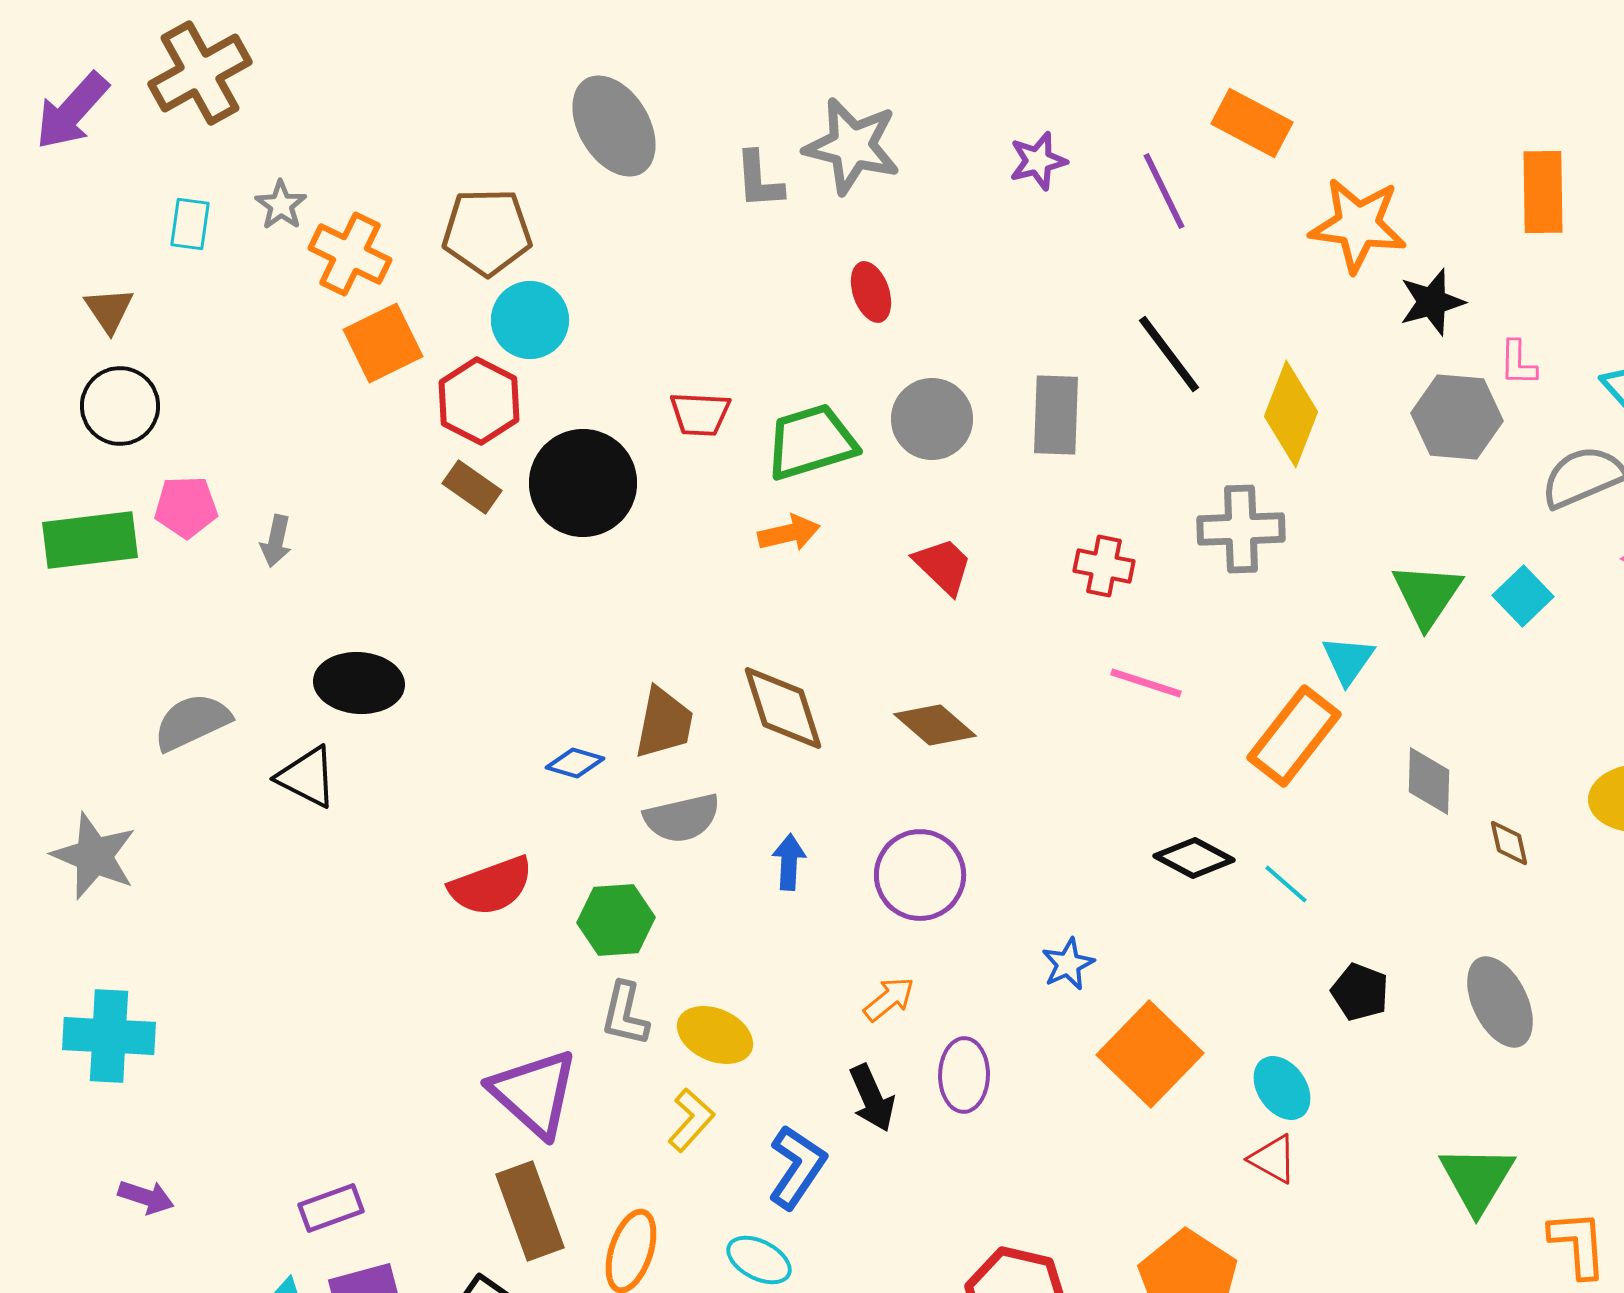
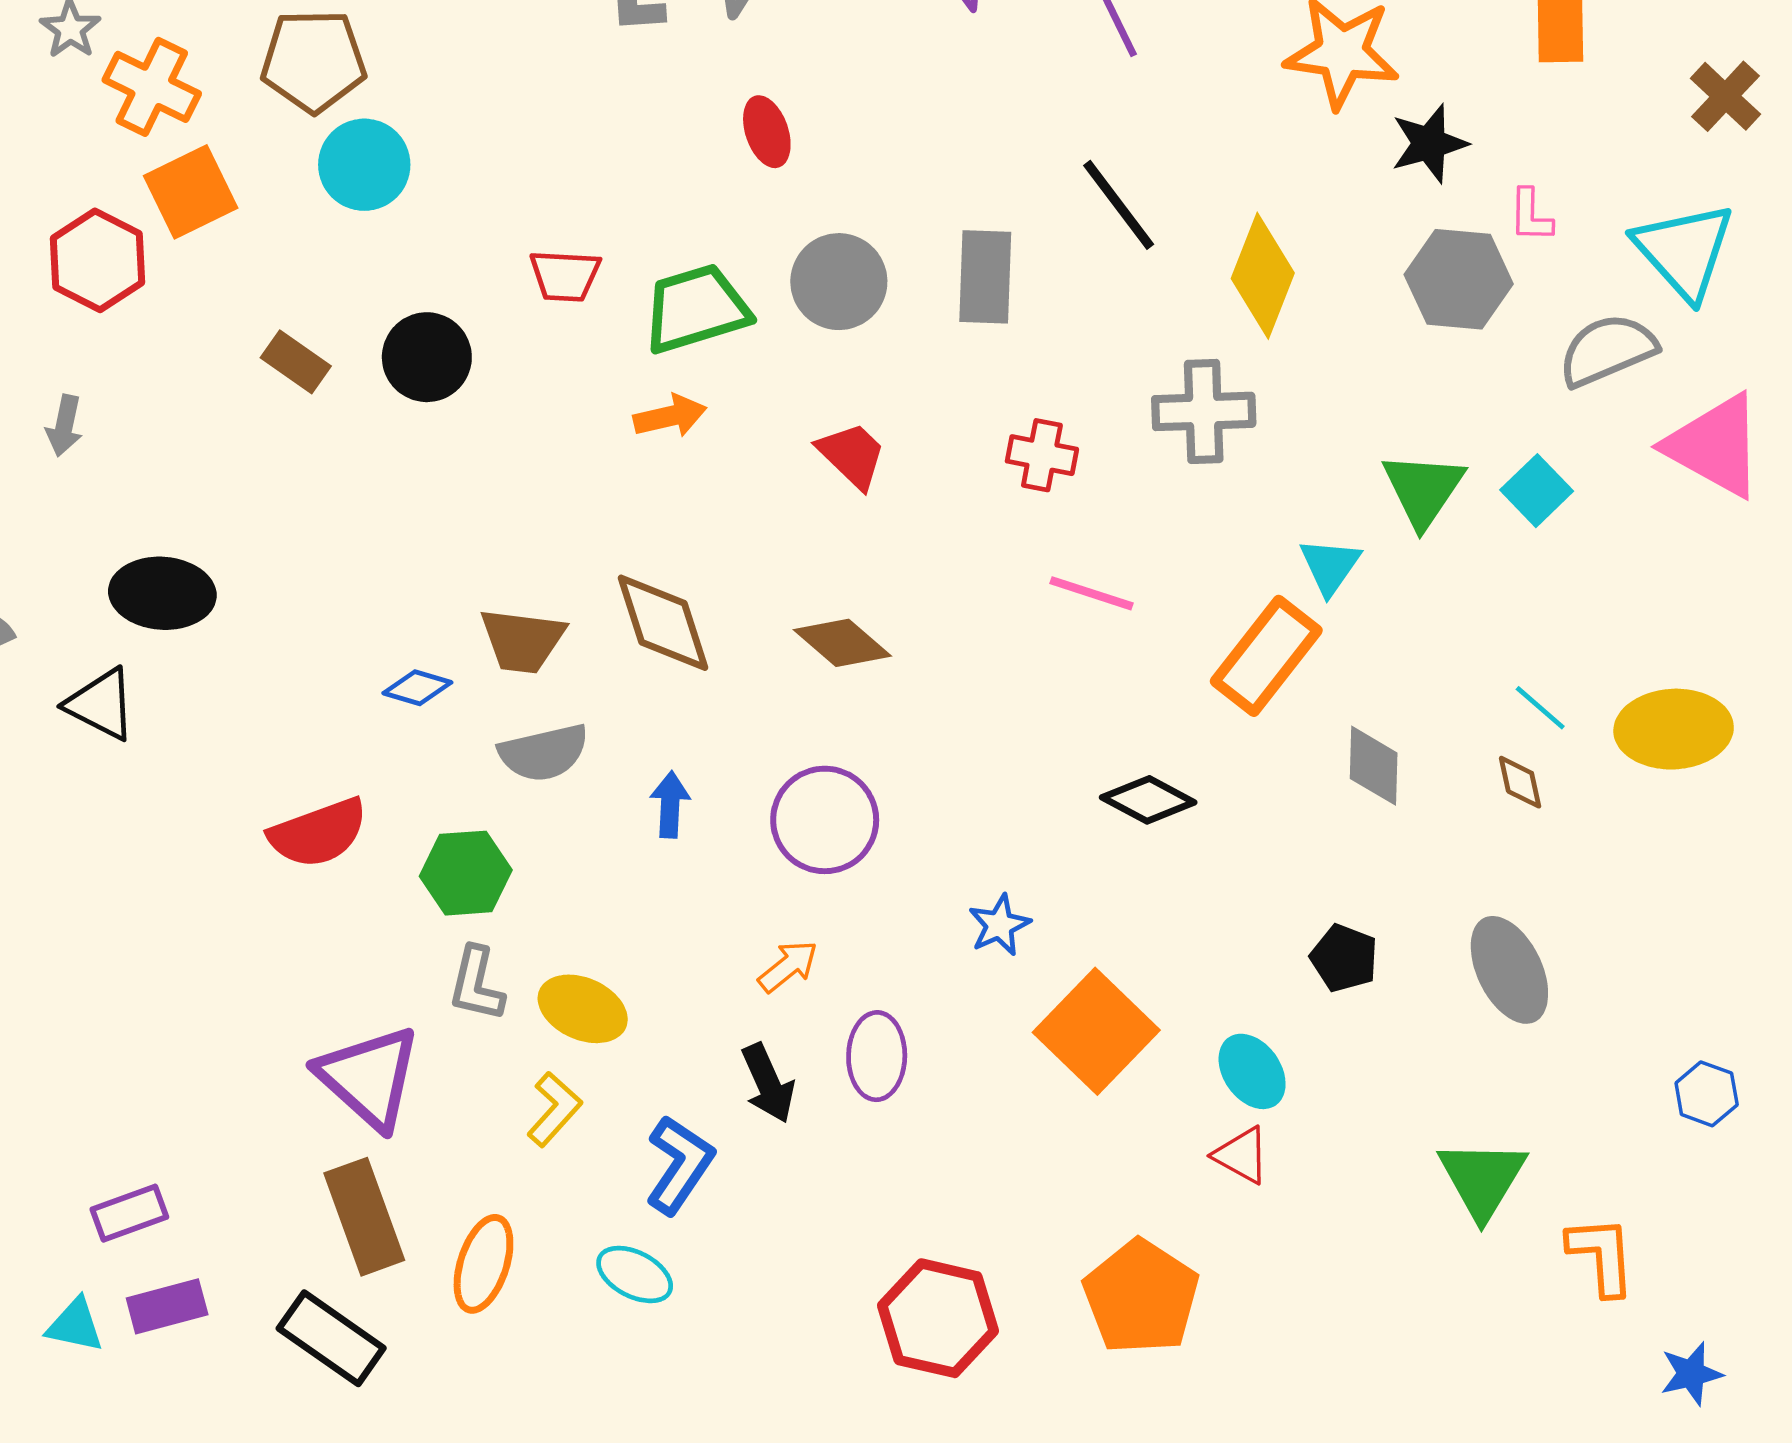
red hexagon: (479, 401) -> (97, 260), moved
black circle: (583, 483) -> (427, 357), size x0.7
brown trapezoid: (664, 723) -> (522, 641), turned 86
gray diamond: (1429, 781) -> (1374, 766), moved
cyan line: (1286, 884) -> (1540, 708), moved

